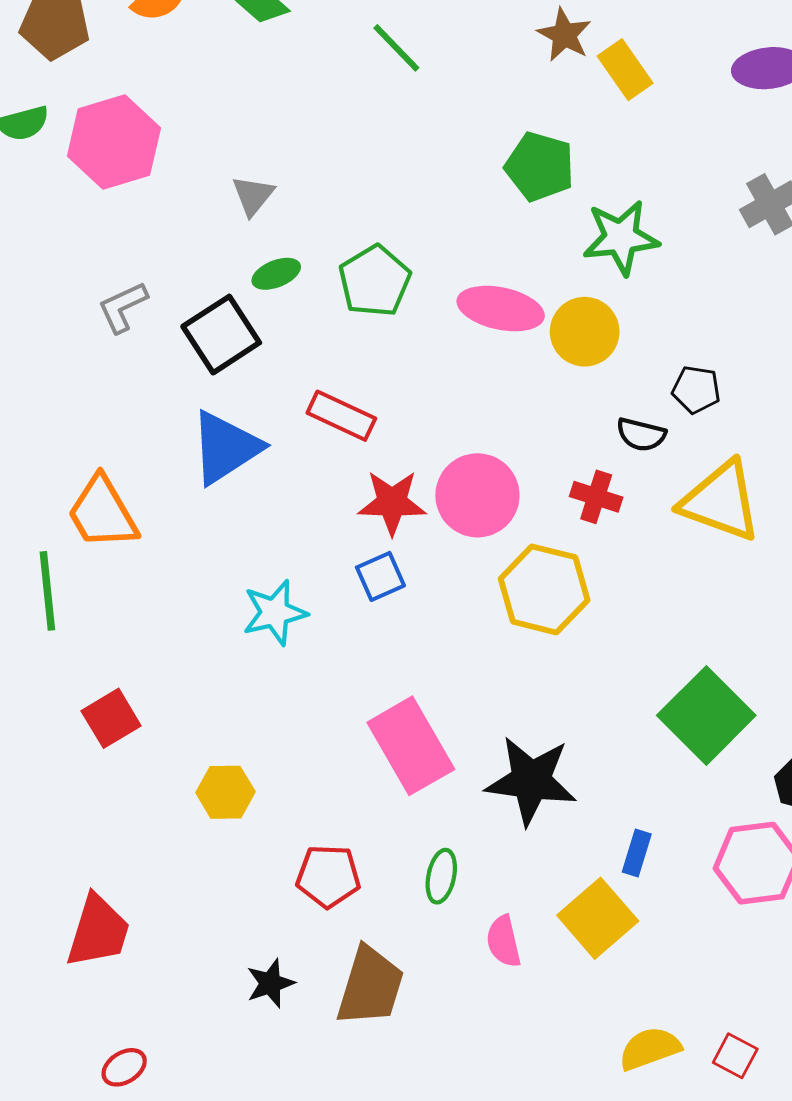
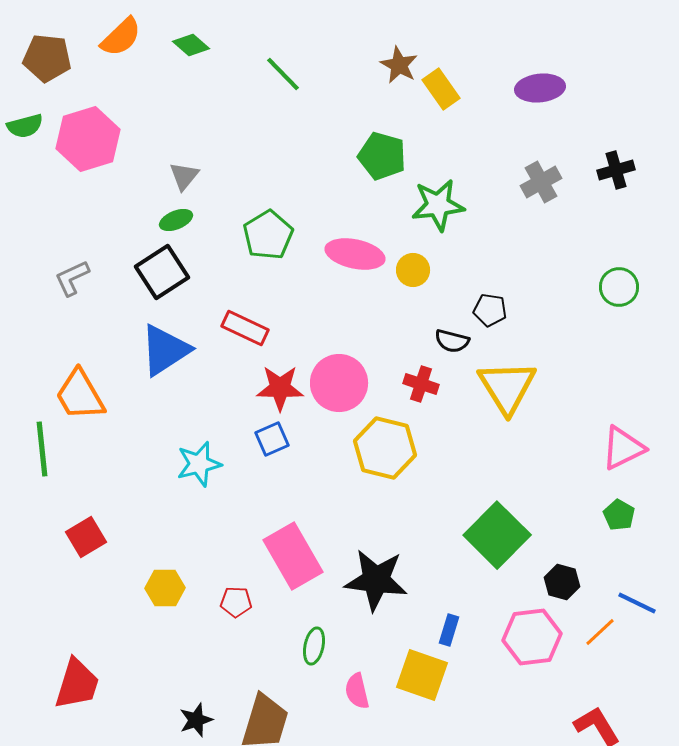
green ellipse: (276, 274) -> (176, 220), moved
gray L-shape: (123, 307) -> (72, 278), moved
yellow circle: (585, 332) -> (413, 270), size x0.7
yellow triangle: (721, 501) -> (507, 387), turned 38
red pentagon: (328, 876) -> (236, 602), moved, size x0.7
yellow square: (598, 918) -> (422, 675), turned -30

